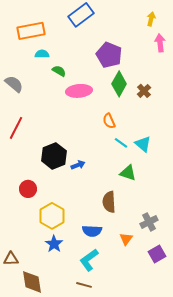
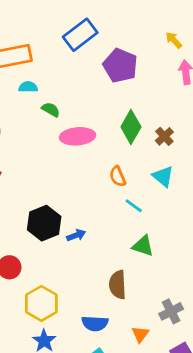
yellow arrow: (151, 19) -> (174, 40), turned -56
purple pentagon: (109, 55) -> (120, 65), moved
cyan triangle: (143, 144) -> (163, 176), moved

